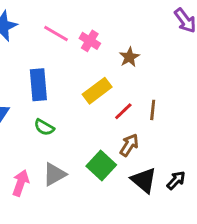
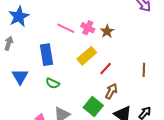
pink line: (56, 33) -> (66, 28), moved
pink cross: (90, 41) -> (88, 28), moved
brown line: (153, 110) -> (144, 70), moved

